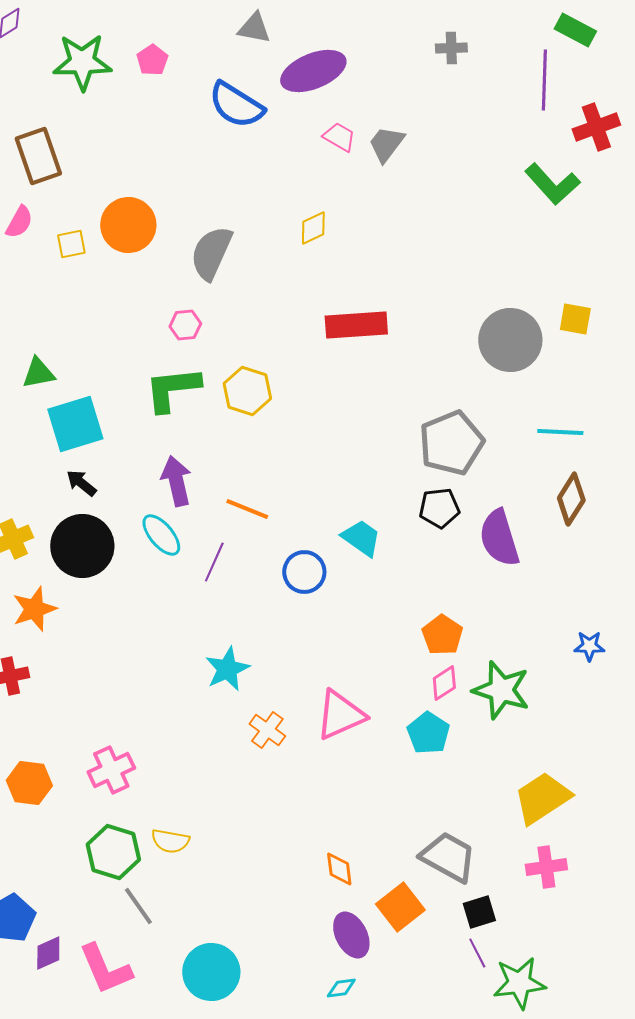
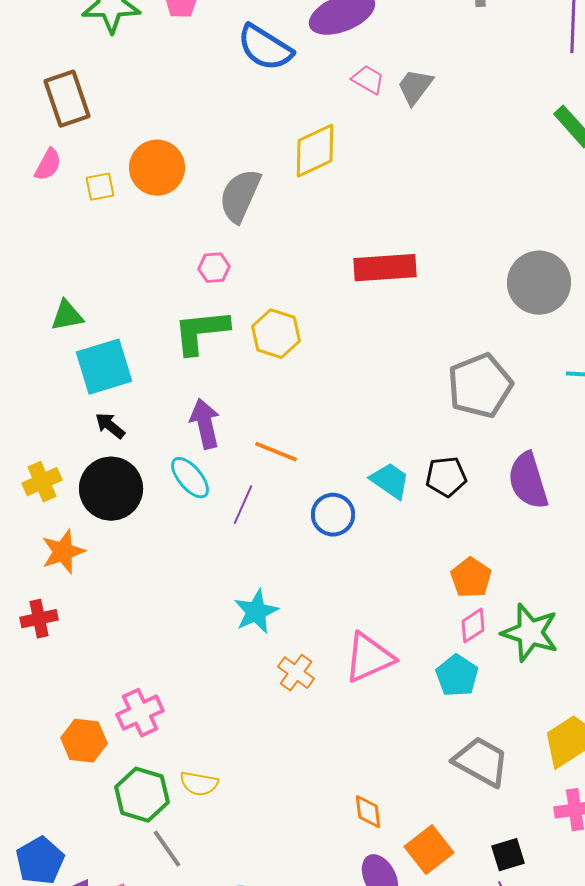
yellow diamond: (313, 228) -> (315, 151), moved, size x1.6
black pentagon: (439, 508) -> (446, 477), moved
orange hexagon: (29, 783) -> (84, 741), moved
gray trapezoid: (448, 857) -> (481, 762), moved

